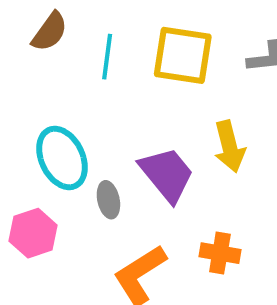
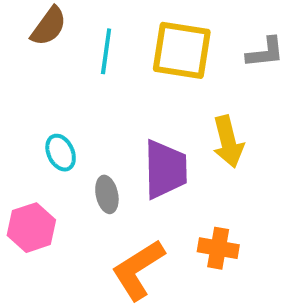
cyan ellipse: (62, 158) -> (61, 153), size x0.6
purple trapezoid: (167, 174) -> (165, 169), turned 38

